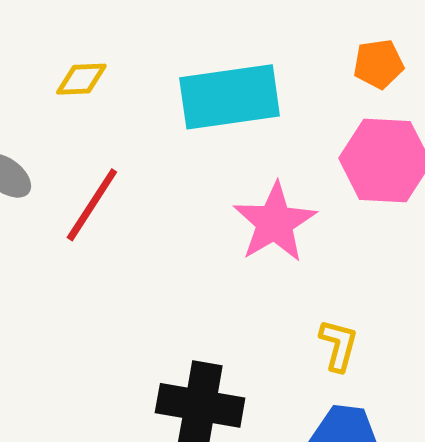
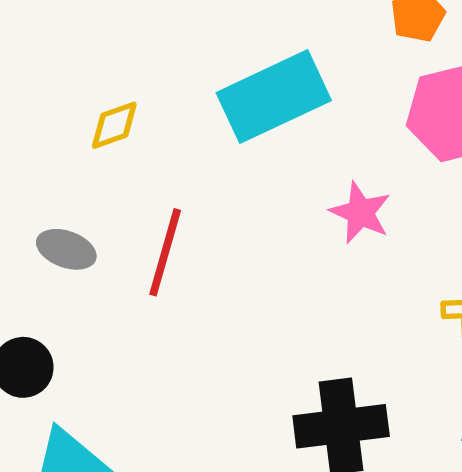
pink star: (275, 222) -> (360, 213), size x0.7

